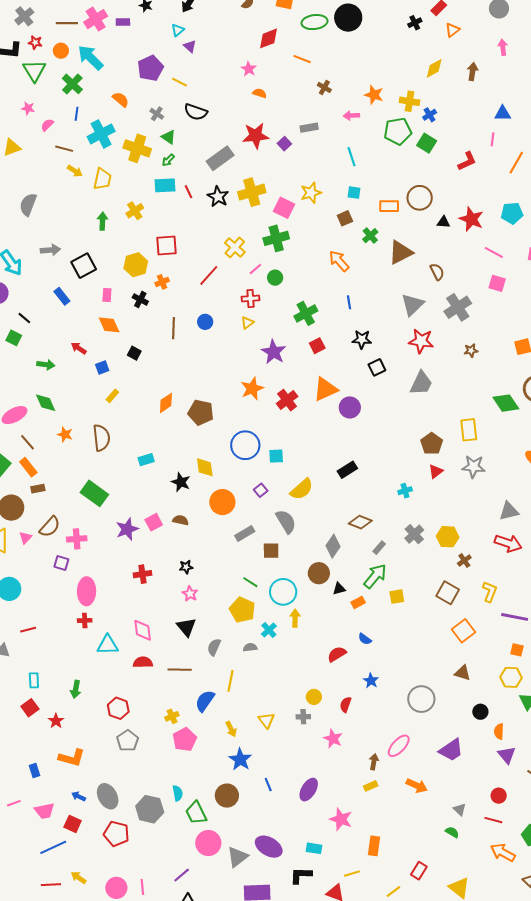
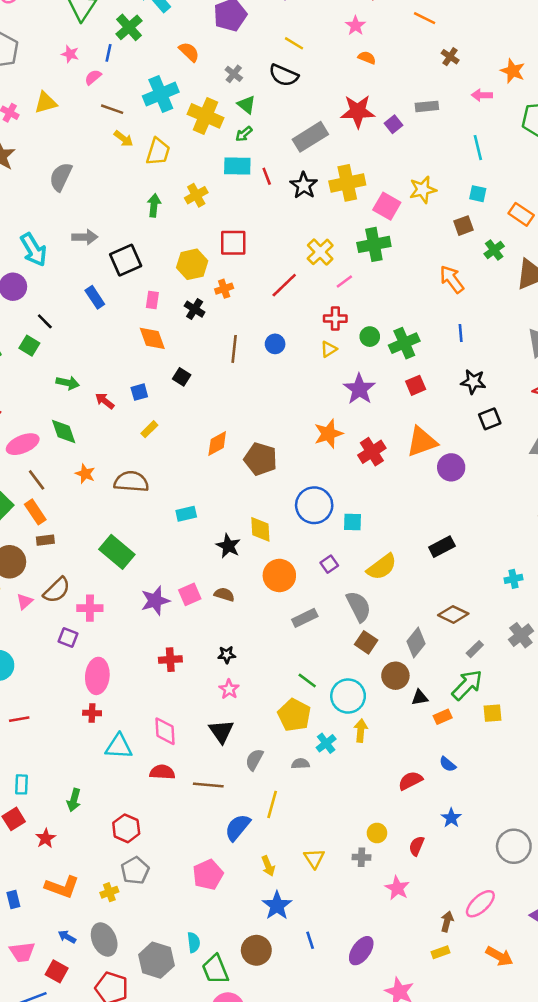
yellow line: (180, 82) -> (294, 43), moved
blue line: (77, 114) -> (108, 53), moved
orange rectangle: (389, 206) -> (521, 214), turned 30
green circle: (275, 278) -> (370, 337), moved
red arrow: (79, 348) -> (105, 401), moved
brown semicircle: (101, 438) -> (131, 482), turned -84
brown square: (271, 551) -> (366, 642), moved, turned 30
yellow cross: (172, 716) -> (109, 892), moved

